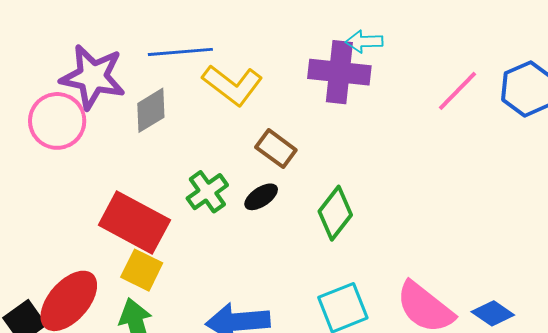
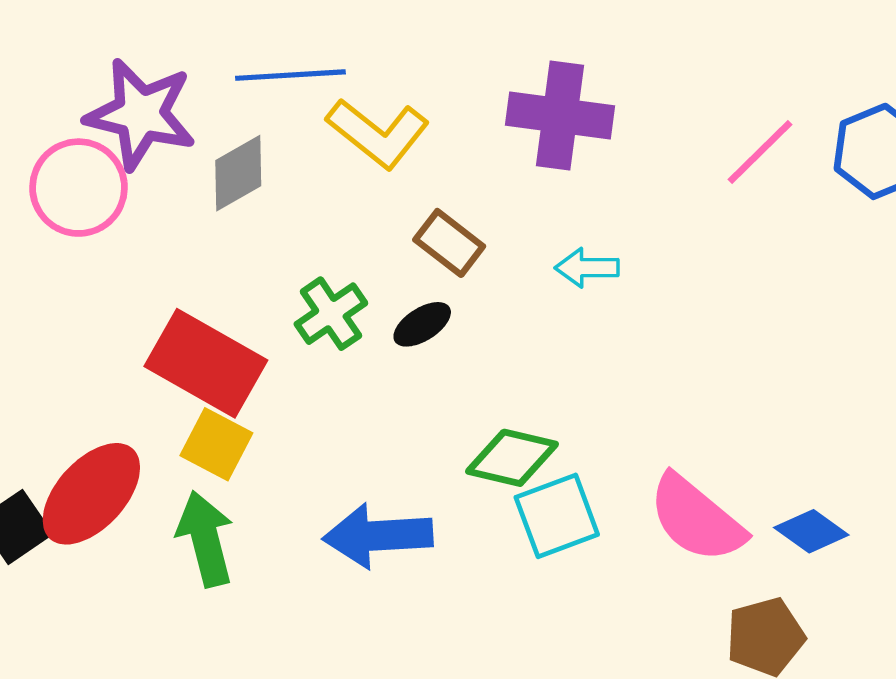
cyan arrow: (364, 41) -> (587, 268), moved
green diamond: (335, 213) -> (512, 458), moved, turned 64

